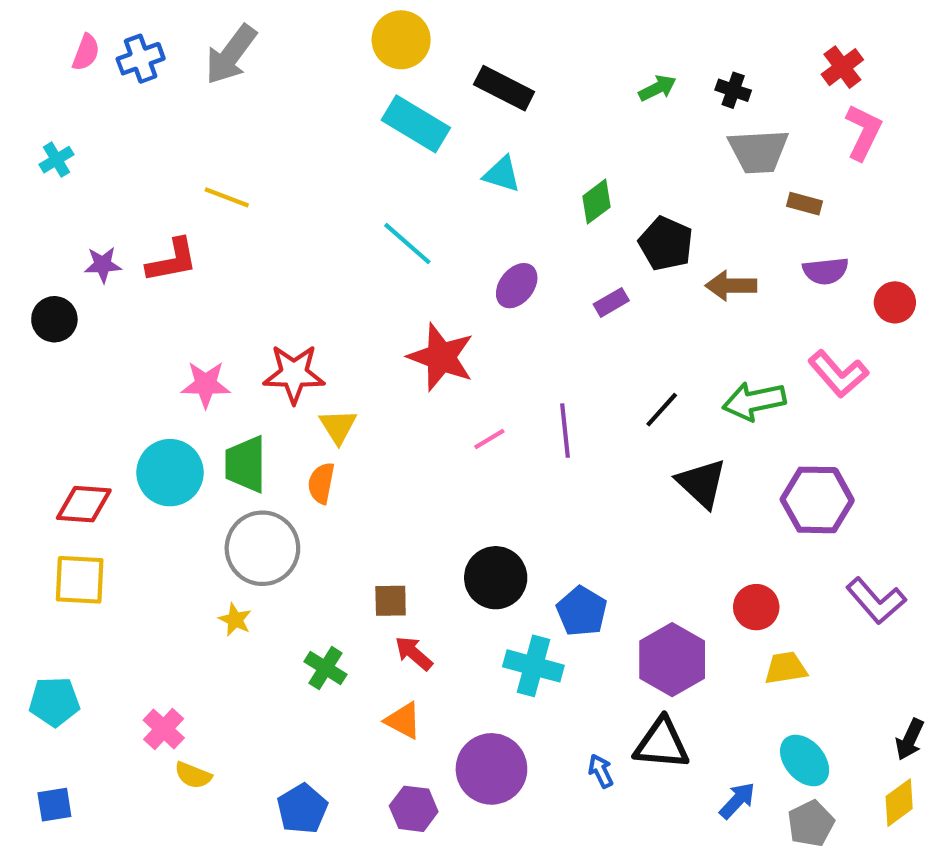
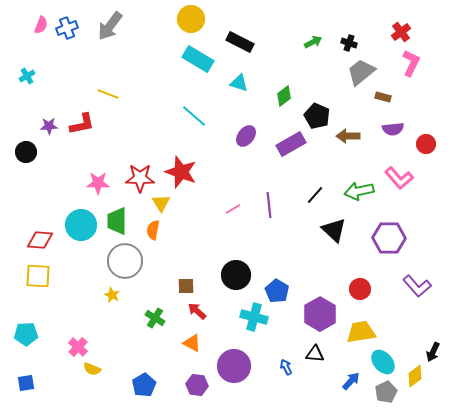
gray trapezoid: (758, 151) -> (361, 72), turned 144
purple rectangle: (611, 302) -> (291, 144), size x1.8
red star: (441, 357) -> (181, 172), moved
yellow trapezoid: (786, 668) -> (361, 332), moved, size x1.4
black triangle: (662, 744) -> (315, 354), size x0.7
yellow diamond: (899, 803) -> (415, 376), moved

